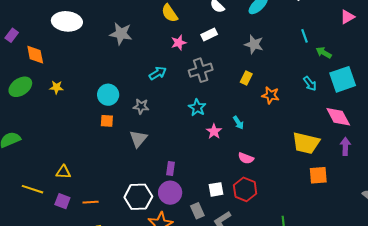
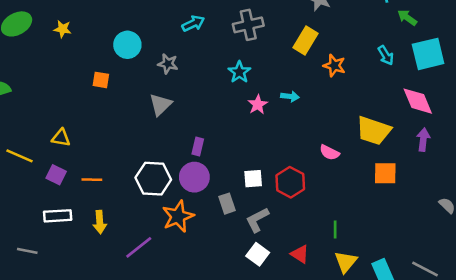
yellow rectangle: (246, 78) -> (305, 40), size x1.5
orange square: (107, 121) -> (101, 80), moved
cyan arrow: (238, 123) -> (290, 96), turned -56
pink semicircle: (246, 158) -> (329, 152), moved

